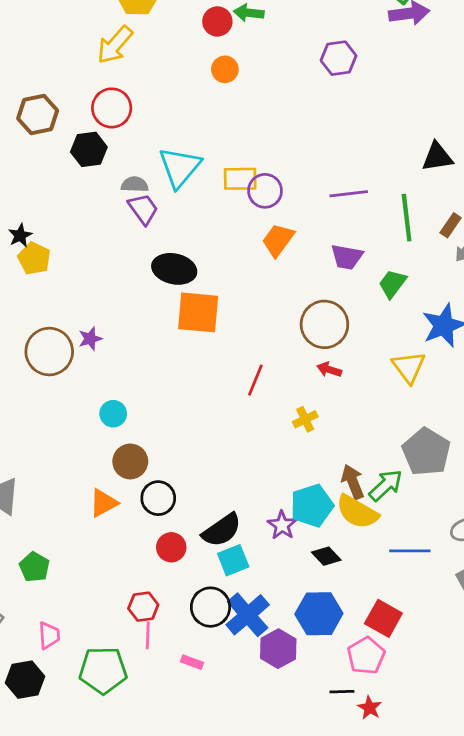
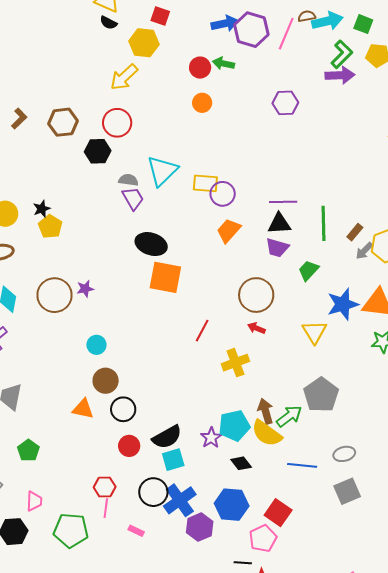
black triangle: (437, 157) -> (279, 224), moved
yellow cross: (305, 419) -> (235, 363), size x1.5
orange triangle: (103, 503) -> (83, 409), turned 35

